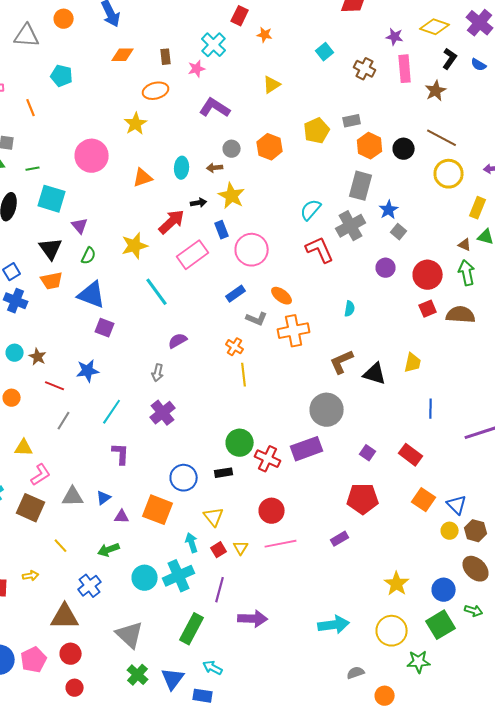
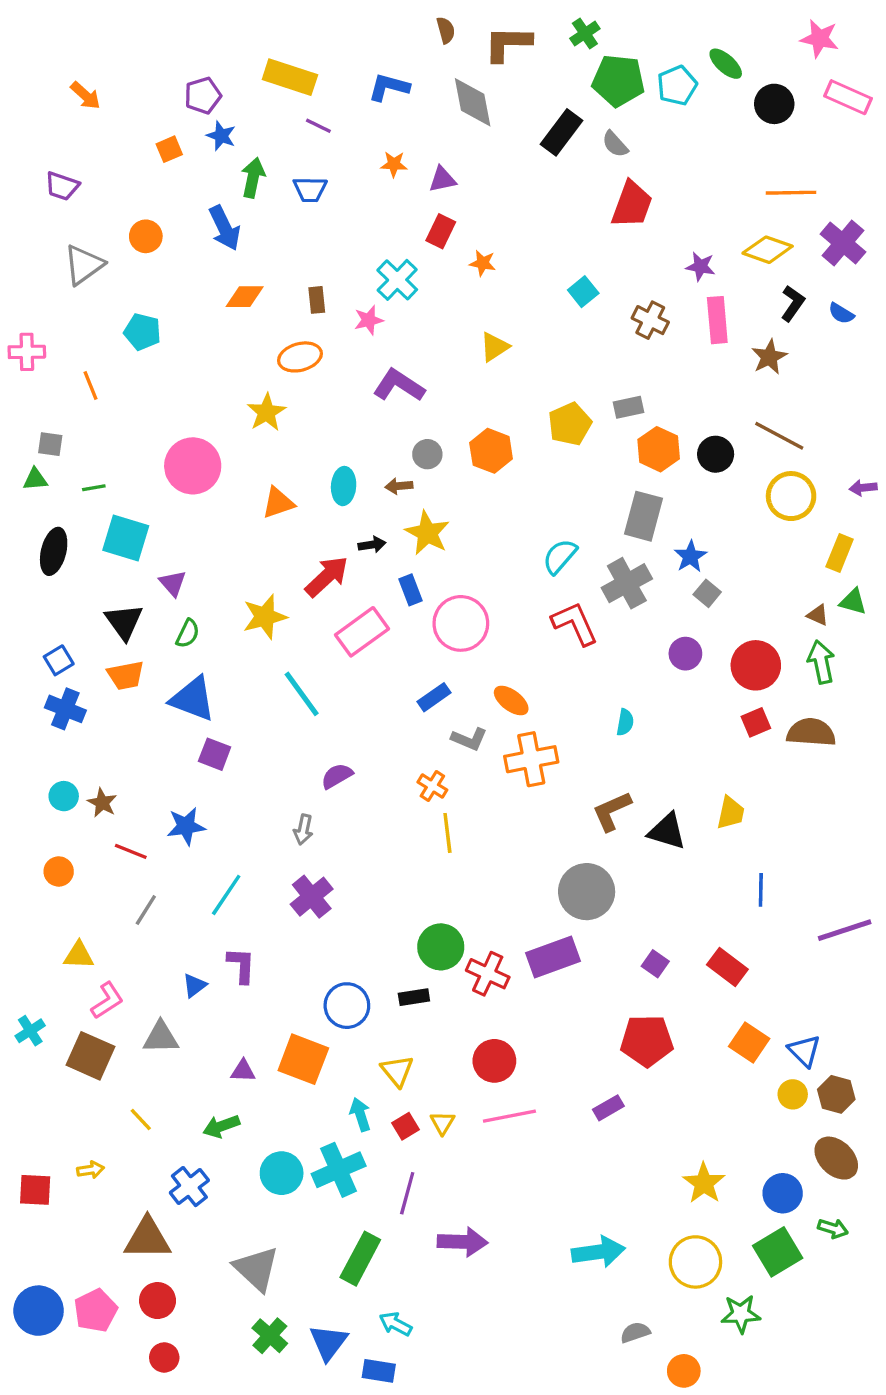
gray triangle: (27, 36) -> (84, 265), turned -40
blue triangle: (104, 498) -> (194, 985), moved

